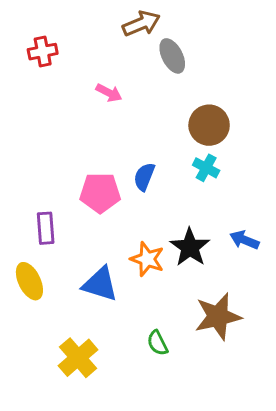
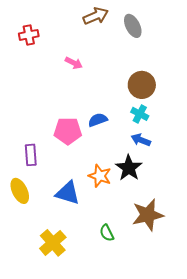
gray ellipse: (172, 56) -> (133, 26), moved
blue semicircle: (144, 177) -> (98, 120), turned 48
blue arrow: (244, 240) -> (141, 140), moved

